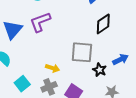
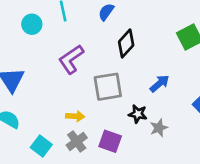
purple L-shape: (40, 22) -> (71, 59), moved
black star: (100, 70) -> (138, 114), moved

